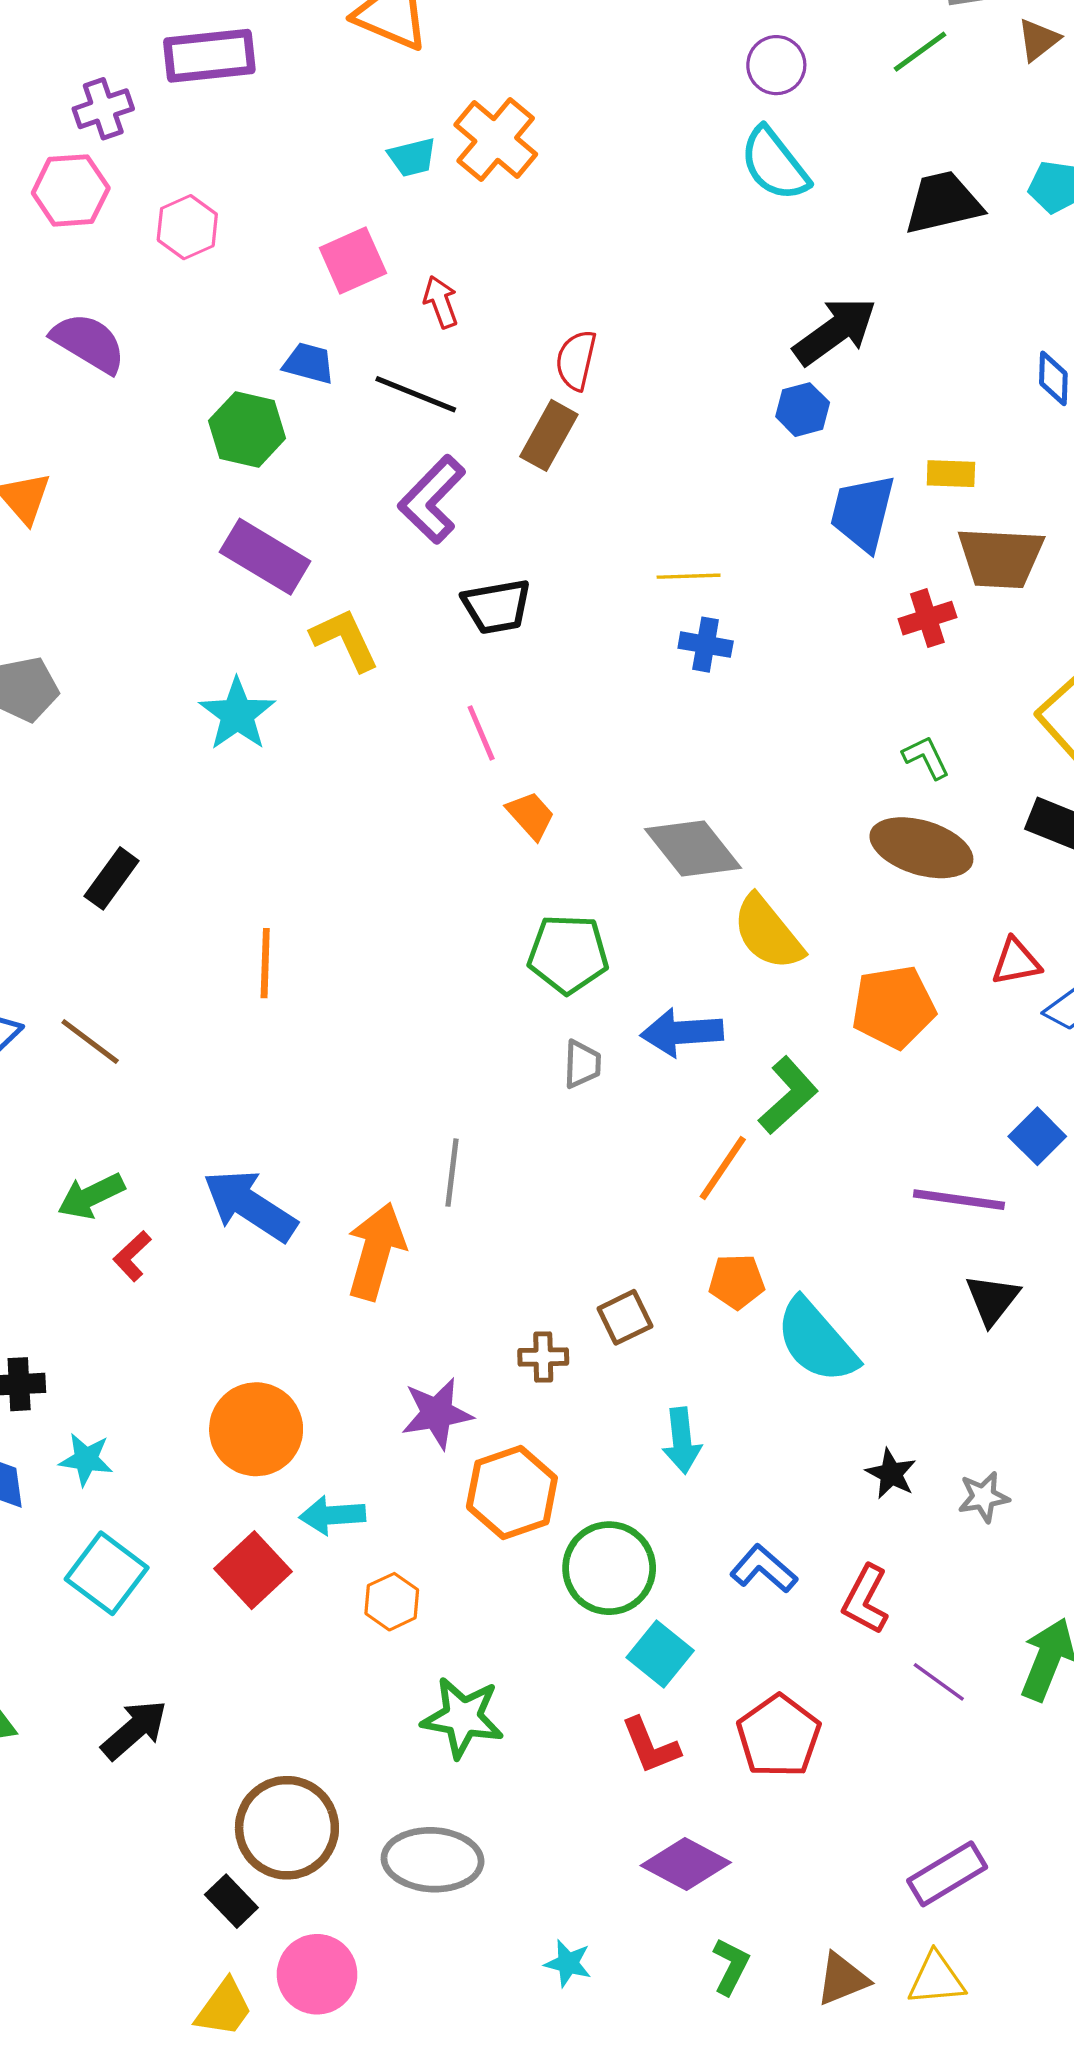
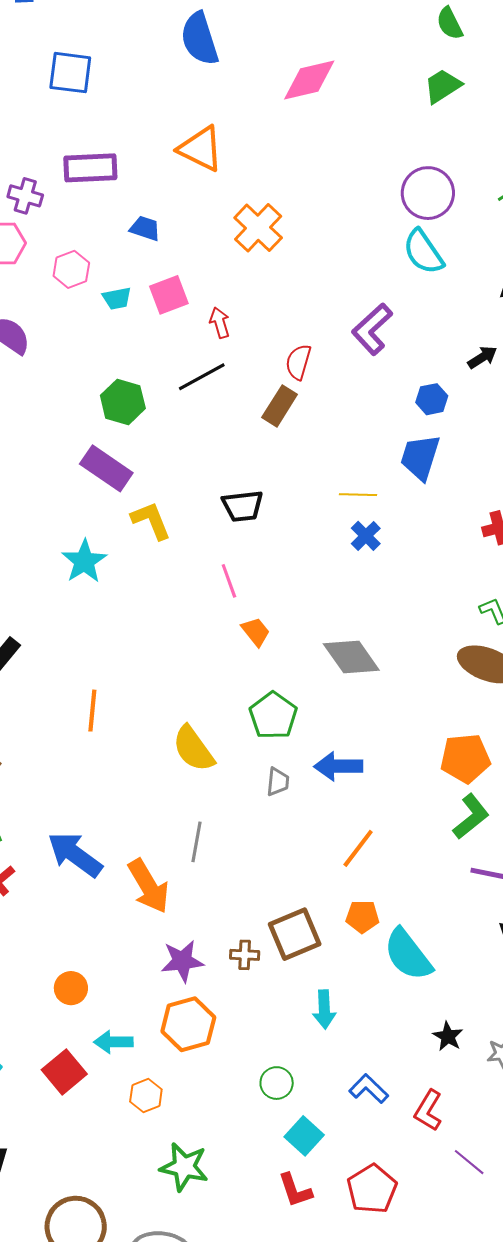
purple circle: (776, 65) -> (428, 193), size x1.5
purple cross: (103, 109) -> (25, 196), turned 32
cyan trapezoid: (412, 157) -> (117, 298), moved
black arrow: (835, 331) -> (482, 357), moved, size x0.6
blue trapezoid: (309, 363) -> (145, 228), moved
black line: (416, 394) -> (202, 377), turned -54
green hexagon: (247, 429) -> (123, 402), moved
purple L-shape: (432, 499) -> (372, 329), moved
blue trapezoid: (863, 513) -> (420, 457), moved
blue cross: (706, 645) -> (366, 536), turned 32
yellow semicircle: (768, 933) -> (193, 749), moved
green pentagon: (568, 954) -> (273, 716), turned 30
green L-shape: (788, 1095) -> (471, 817), moved
orange arrow: (376, 1251) -> (149, 886), turned 130
brown square: (625, 1317) -> (295, 934), size x1.6
purple star: (437, 1413) -> (182, 961), moved
orange circle: (256, 1429) -> (71, 988), size x0.6
orange hexagon: (512, 1492) -> (188, 1024), moved
green circle: (609, 1568) -> (277, 1083), size x0.6

